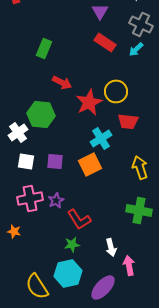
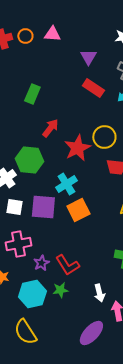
red arrow: (62, 82) -> (50, 128), turned -78
cyan cross: (101, 138) -> (66, 184), moved
purple square: (55, 161) -> (43, 207), size x1.5
purple star: (56, 200) -> (41, 263), moved
cyan hexagon: (68, 273) -> (32, 294), moved

